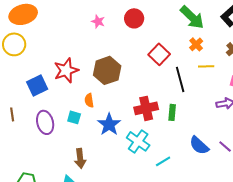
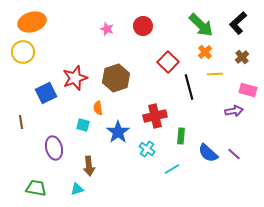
green rectangle: (172, 112) -> (181, 136), moved
purple ellipse: (45, 122) -> (54, 148), moved
cyan cross: (138, 141) -> (147, 149), size x0.7

